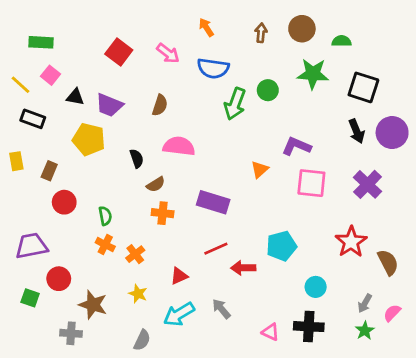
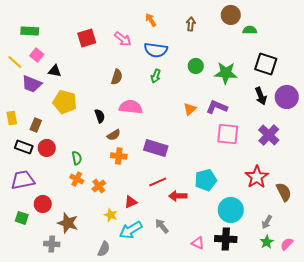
brown circle: (302, 29) -> (231, 15), moved
red square: (119, 52) -> (87, 38), turned 36
green star: (313, 74) -> (226, 73), moved
green arrow: (235, 104) -> (156, 76), moved, size x0.6
purple trapezoid: (109, 105) -> (32, 84), moved
black rectangle: (33, 119) -> (24, 147), moved
orange triangle: (260, 169) -> (190, 109), moved
cyan circle: (316, 287) -> (231, 210), size x1.6
yellow star: (138, 294) -> (111, 215), moved
pink semicircle: (392, 313) -> (287, 244), moved

